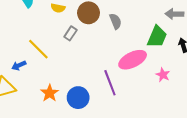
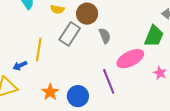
gray semicircle: (115, 21) -> (105, 36), moved
gray rectangle: (70, 33) -> (70, 34), size x1.6
yellow line: (38, 49) -> (39, 50), turned 55

